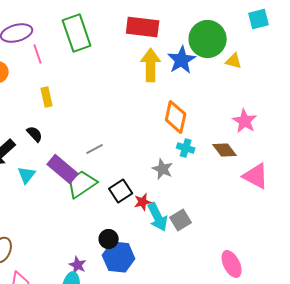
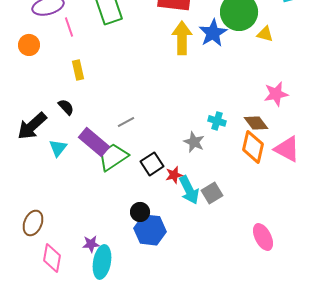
orange diamond: (176, 117) -> (253, 147), moved
pink star: (245, 121) -> (276, 94), turned 30
purple star: (78, 265) -> (91, 244), moved, turned -30

